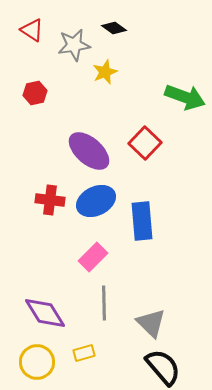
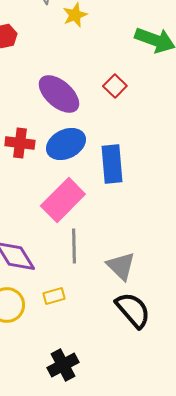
red square: (145, 143) -> (115, 86), size x0.7
pink rectangle: (93, 257) -> (63, 200), size x1.5

